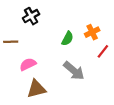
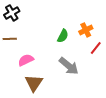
black cross: (31, 16) -> (12, 13), moved
brown triangle: (36, 89) -> (34, 83), turned -42

